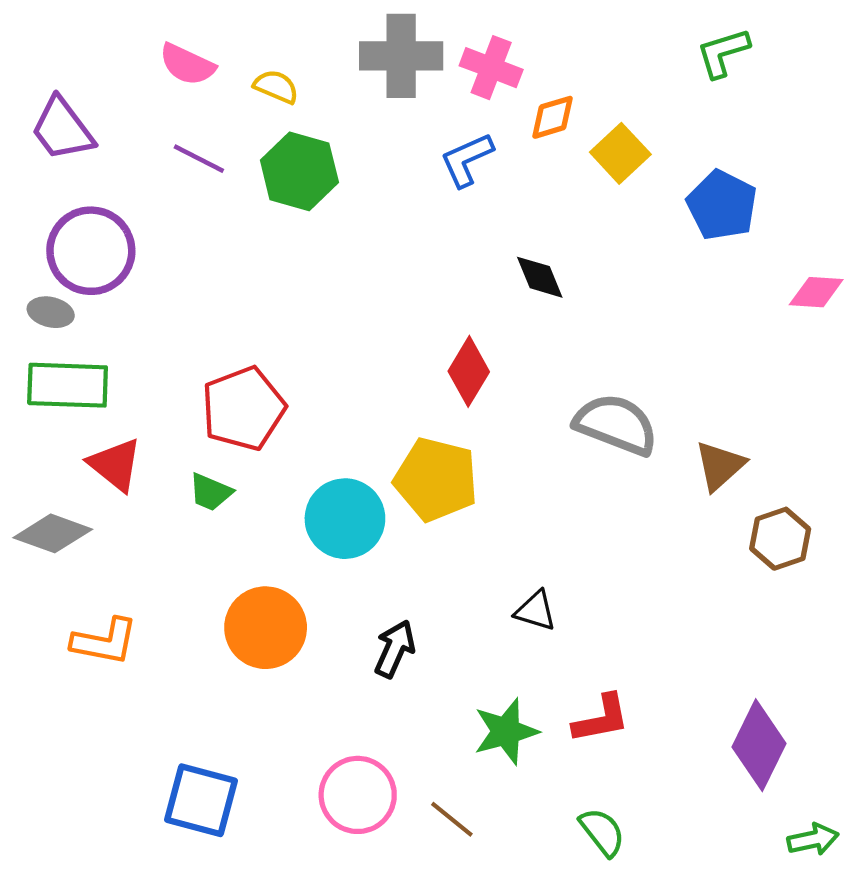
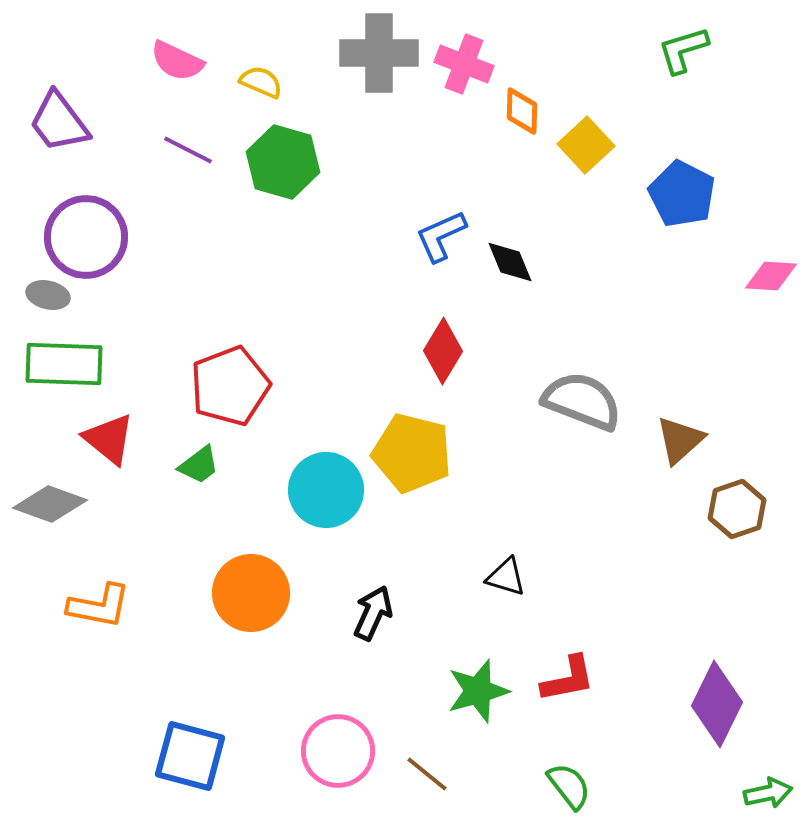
orange diamond: (552, 117) -> (522, 111), turned -72
blue L-shape: (467, 160) -> (441, 236), moved
green trapezoid: (211, 492) -> (199, 465), turned -60

